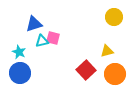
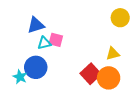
cyan star: (19, 52) -> (20, 77), moved
blue circle: (20, 73) -> (36, 67), moved
orange circle: (115, 74) -> (109, 78), moved

